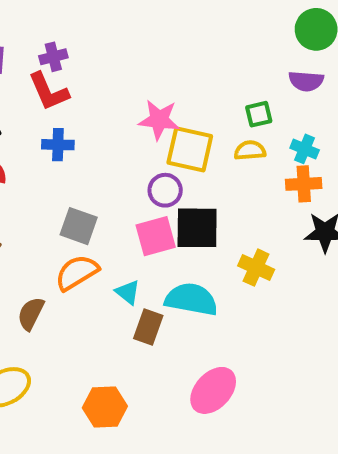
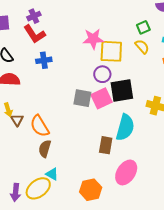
yellow semicircle: (250, 150) -> (142, 47), turned 63
gray square: (79, 226) -> (82, 98), moved
orange semicircle: (77, 273) -> (40, 126), moved, turned -80
cyan triangle: (128, 292) -> (52, 174), moved
cyan semicircle: (191, 299) -> (125, 127), turned 104
pink ellipse: (213, 390) -> (126, 172), moved

